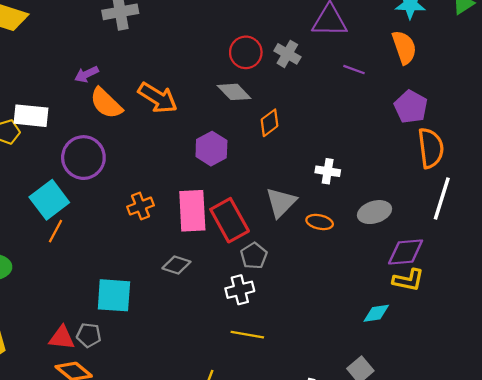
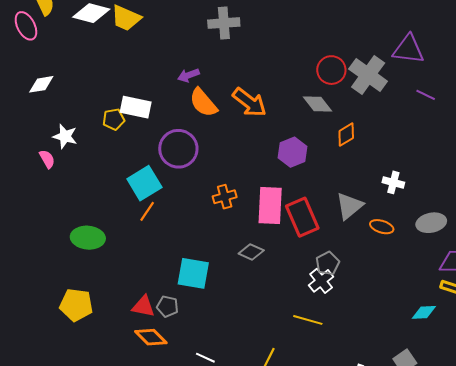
gray cross: (287, 54) -> (368, 75), size x1.6
gray pentagon: (254, 256) -> (328, 263), moved
white cross: (240, 290) -> (321, 281), moved, turned -30

